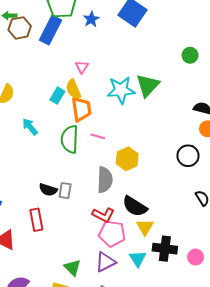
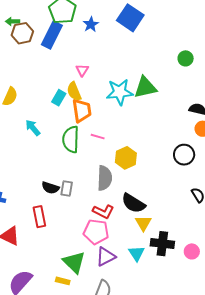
green triangle: (148, 85) -> (145, 87), turned 35
pink pentagon: (112, 234) -> (96, 232), moved
green triangle: (72, 268) -> (74, 262), size x1.4

